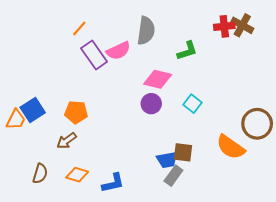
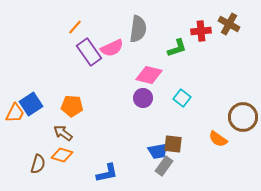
red cross: (224, 26) -> (201, 31), moved
brown arrow: (67, 141) -> (63, 133), turned 72
orange semicircle: (231, 147) -> (218, 139), size x0.7
orange diamond: (77, 175) -> (62, 155), moved

